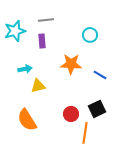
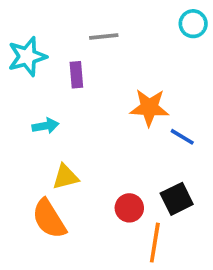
gray line: (46, 20) -> (104, 36), moved
cyan circle: (90, 35) -> (193, 24), moved
orange star: (71, 64) -> (149, 108), moved
yellow triangle: (38, 86) -> (65, 177), moved

